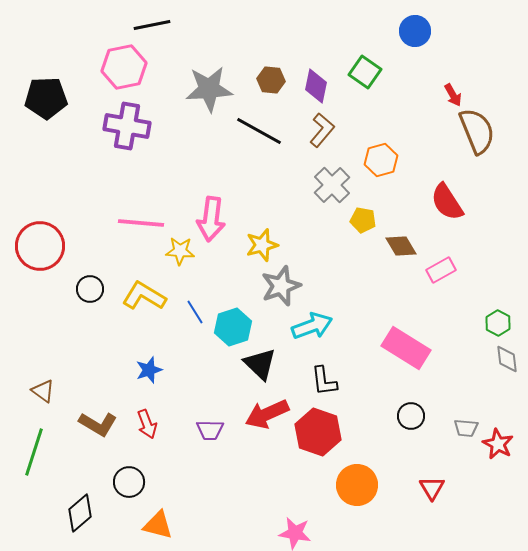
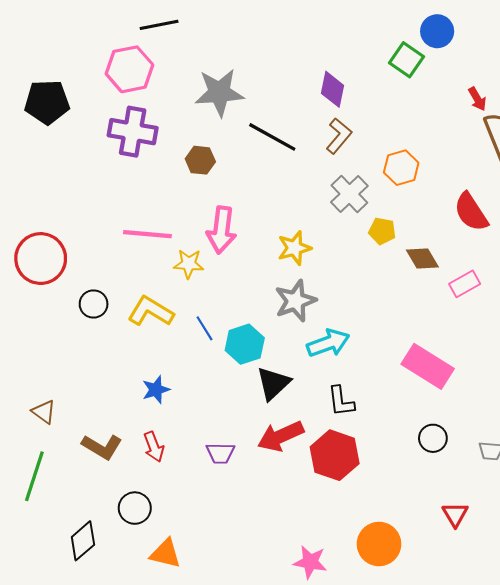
green square: (365, 72) -> (406, 60), moved
brown hexagon: (271, 80) -> (200, 160), moved
yellow star: (262, 245) -> (294, 248), moved
black triangle: (260, 364) -> (273, 383), turned 33
orange circle: (357, 485) -> (379, 544), moved

